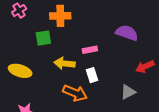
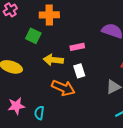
green square: (43, 38) -> (33, 36), turned 35

